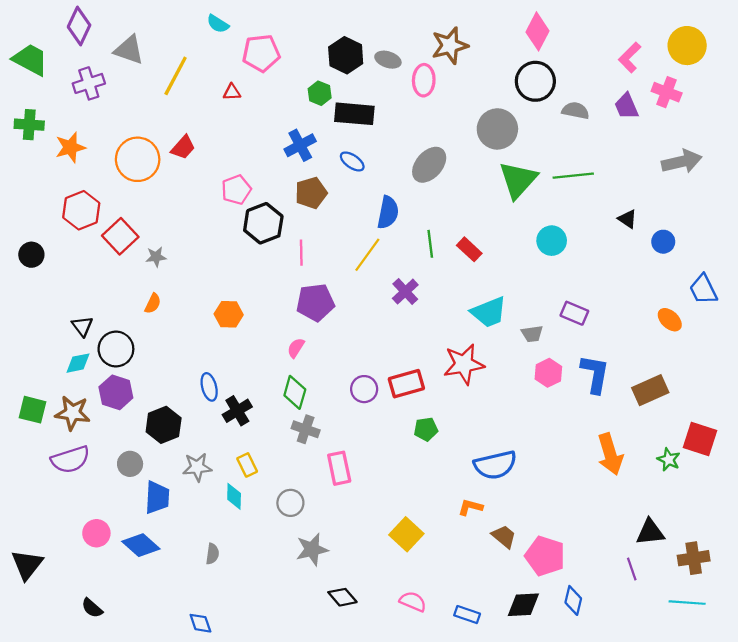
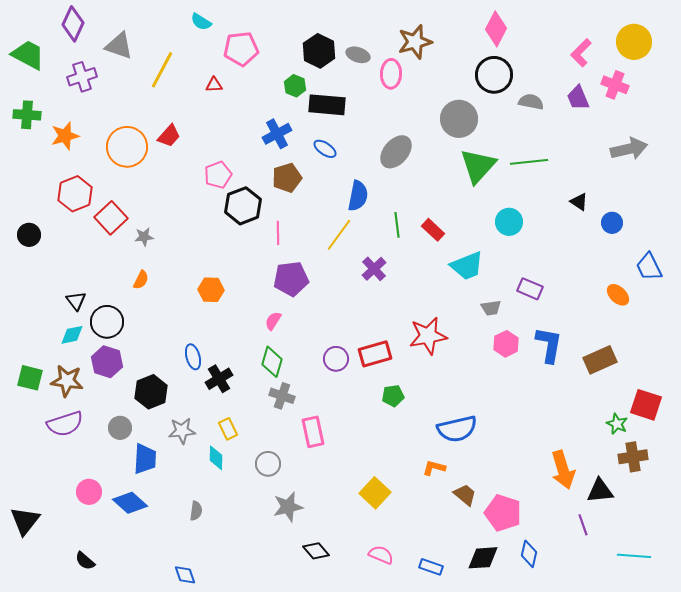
cyan trapezoid: (489, 312) -> (467, 266), moved
orange arrow: (610, 454) -> (563, 470), moved
brown cross: (694, 558) -> (633, 457), moved

